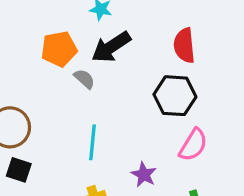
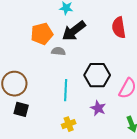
gray semicircle: (84, 79) -> (58, 51), turned -32
black hexagon: (175, 96) -> (97, 75), moved

